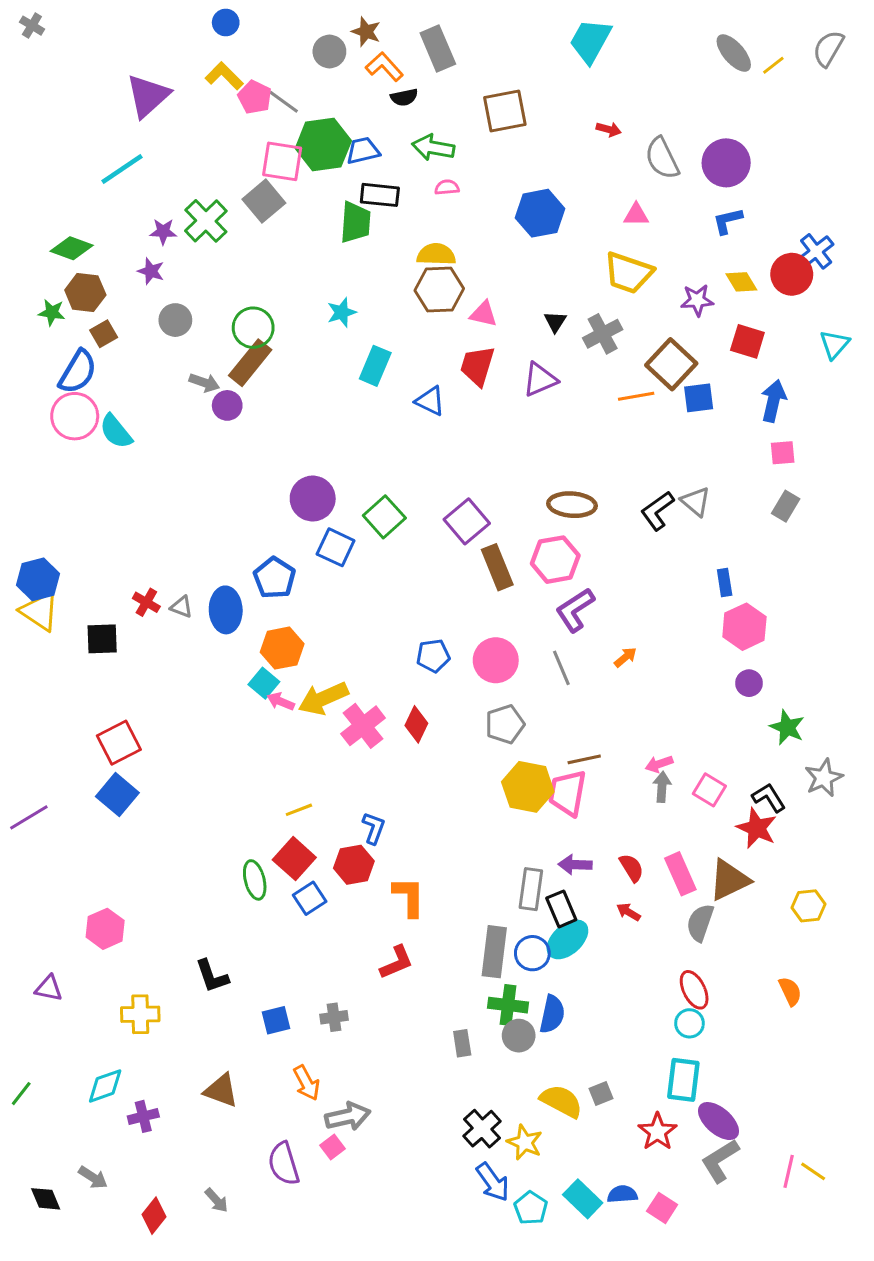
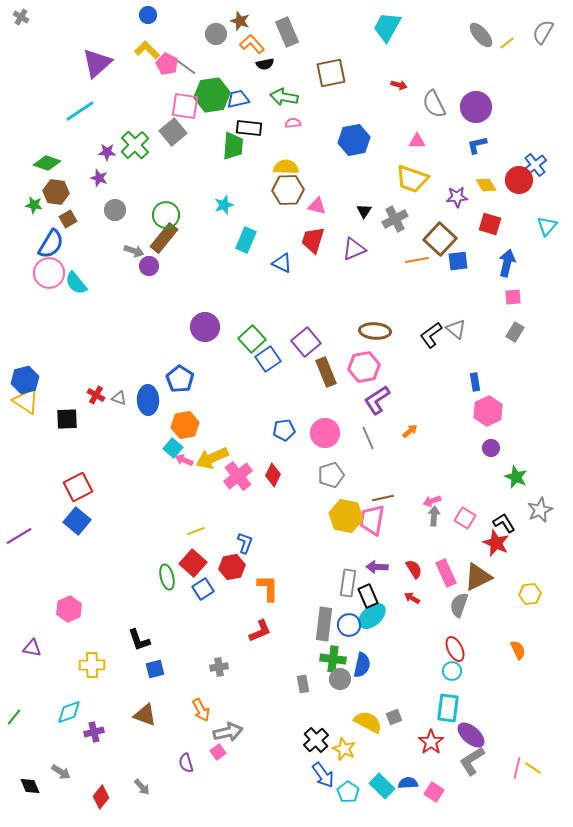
blue square: (336, 547) -> (268, 359), moved, turned 30
blue square: (276, 1020) -> (155, 669), moved
purple semicircle: (284, 1164) -> (186, 763), size x0.7

